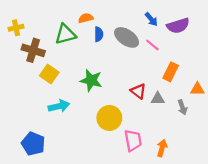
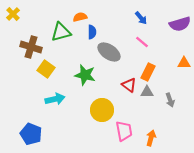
purple semicircle: (178, 26) -> (180, 24), moved
yellow cross: (16, 28) -> (13, 14), moved, turned -32
gray ellipse: (127, 37) -> (109, 52), moved
orange rectangle: (171, 72) -> (148, 72), moved
orange triangle: (197, 89) -> (184, 63), moved

